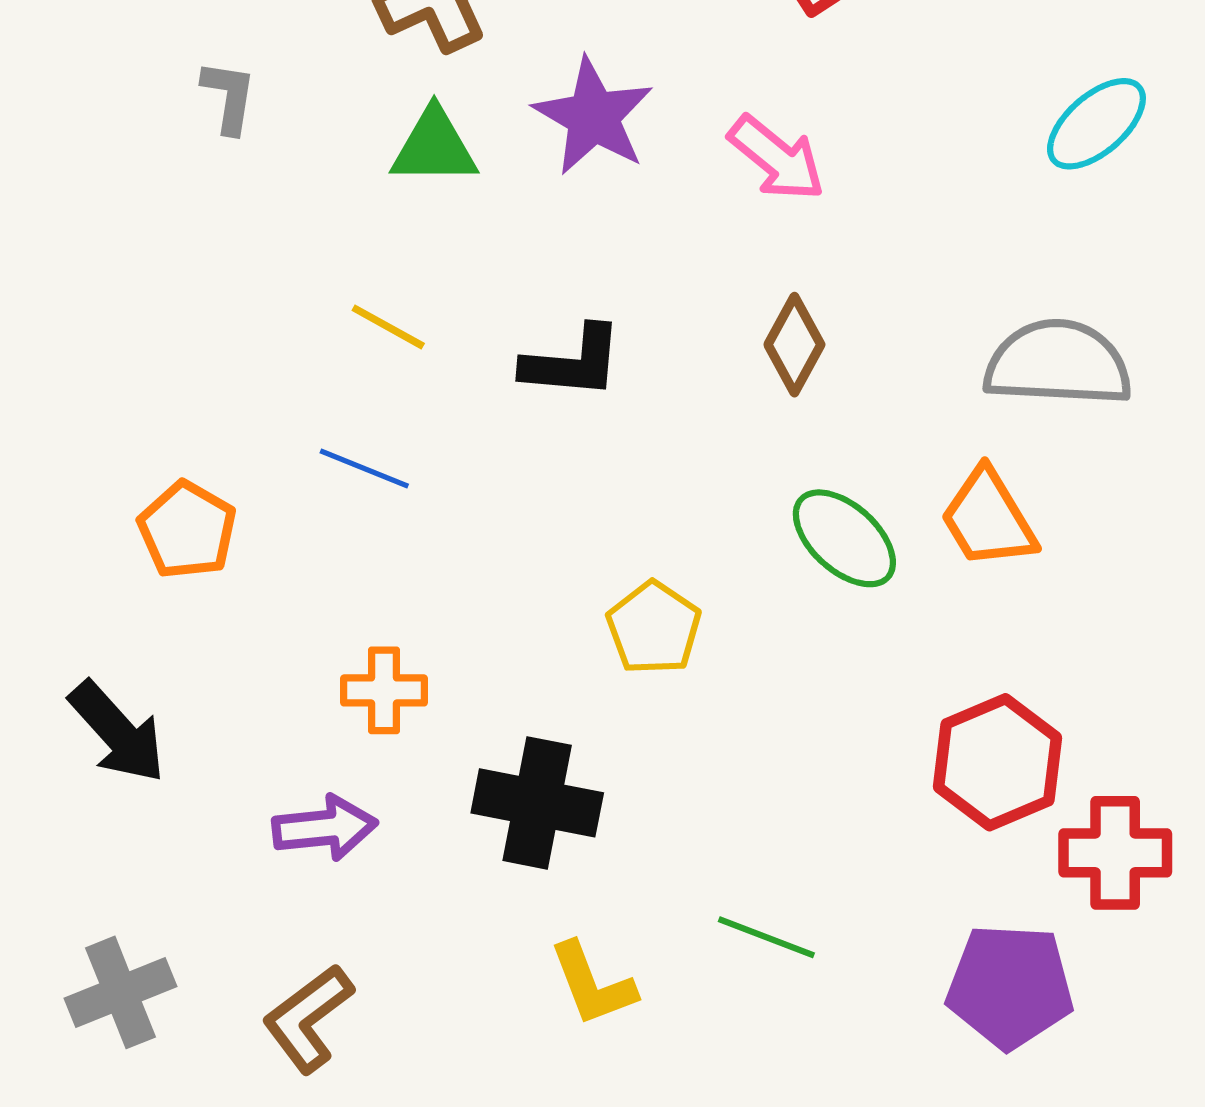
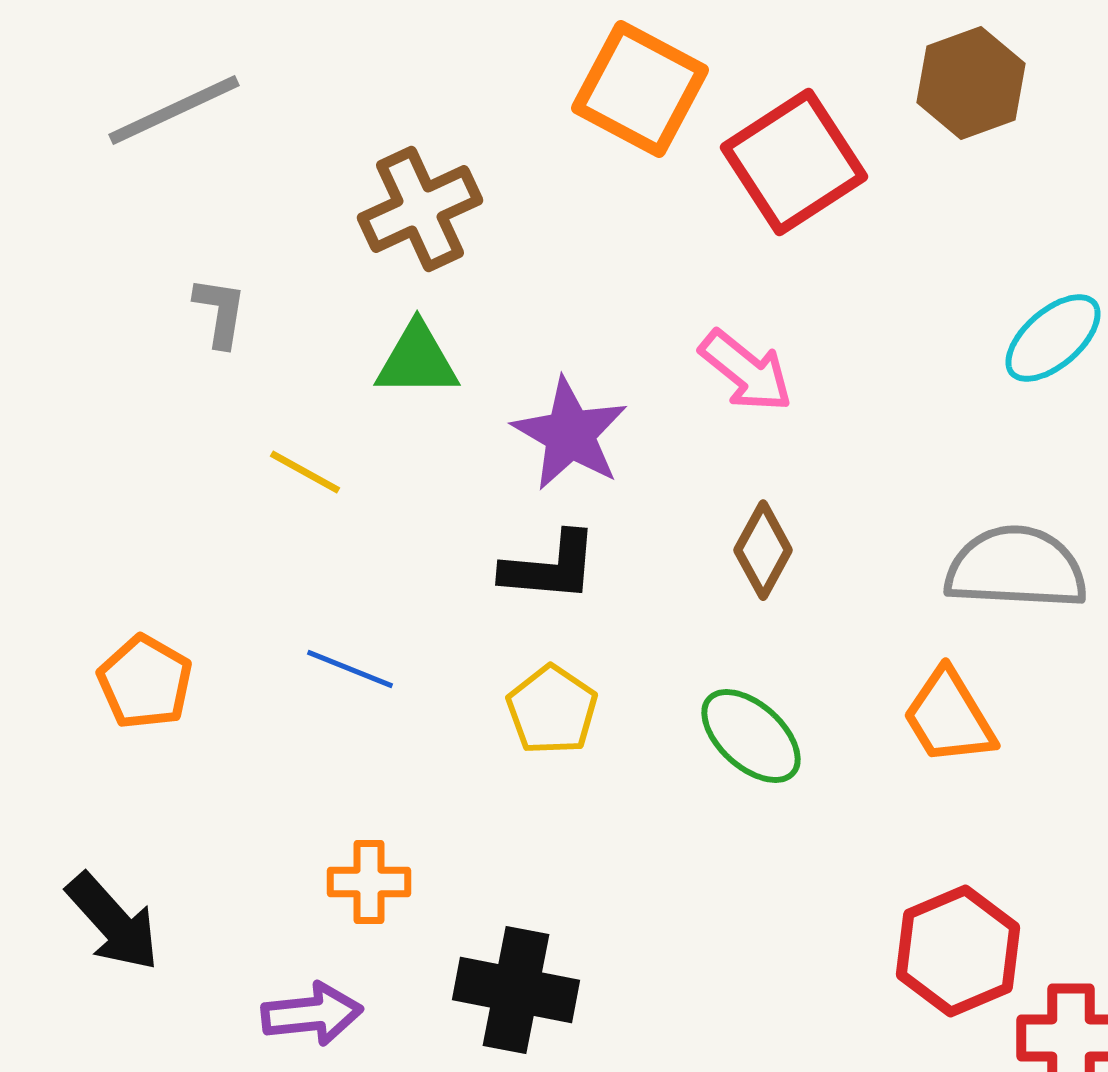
purple star: (593, 116) -> (570, 434), moved
yellow line: (388, 327) -> (305, 472), moved
orange pentagon: (187, 530) -> (145, 682), moved
green ellipse: (844, 538) -> (751, 736), moved
yellow pentagon: (654, 628) -> (552, 710), moved

